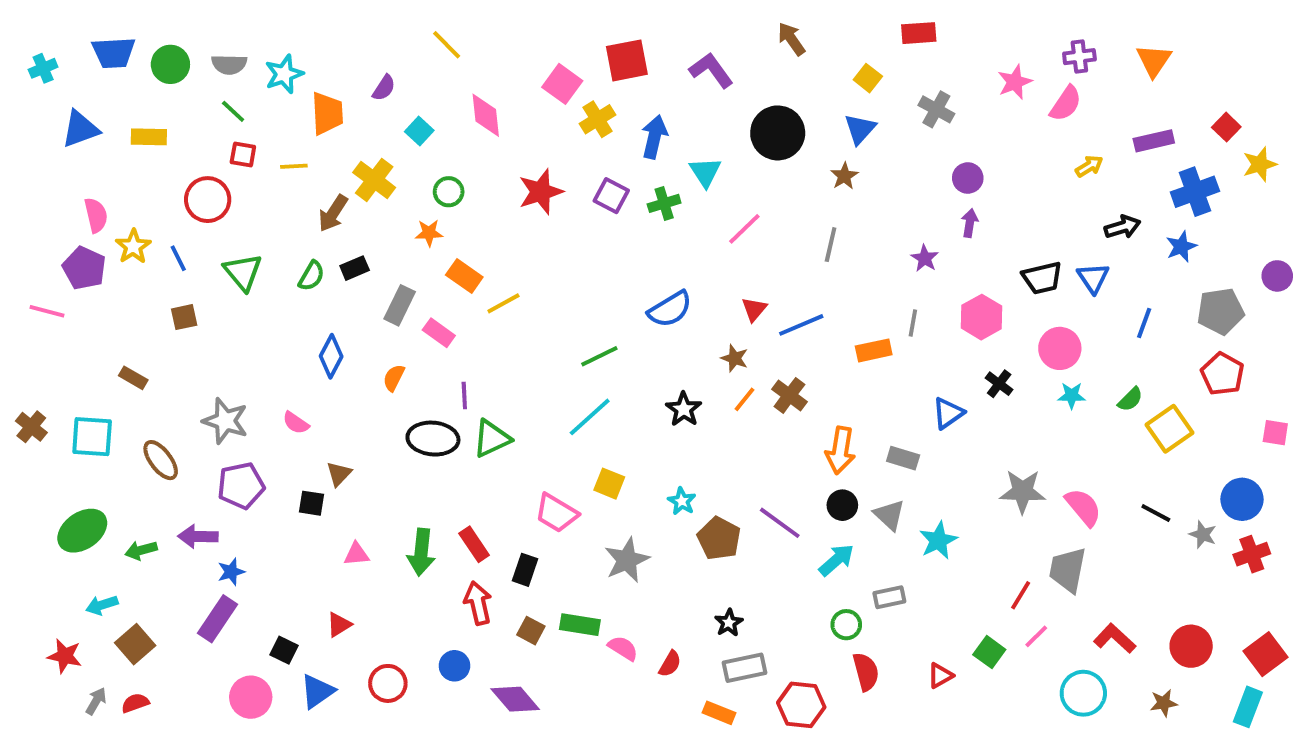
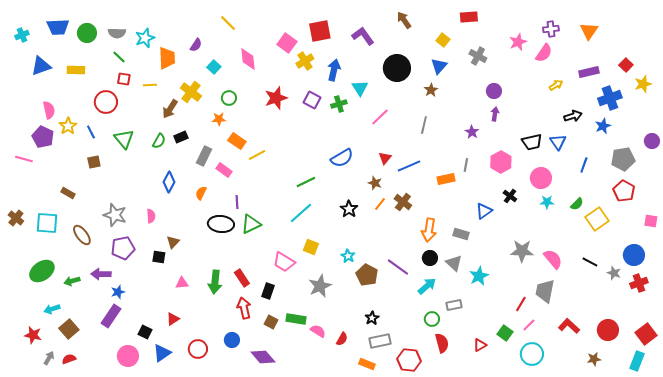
pink semicircle: (296, 423) -> (151, 216), turned -128
cyan circle: (1083, 693) -> (532, 354), moved

